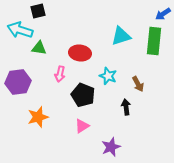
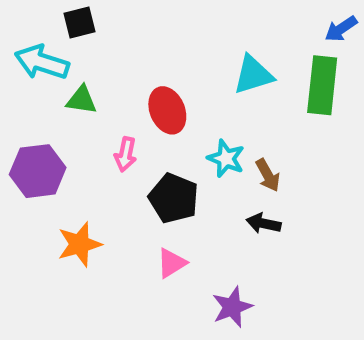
red ellipse: (80, 53) -> (167, 110), turned 60
brown arrow: (138, 84) -> (268, 175), moved
black arrow: (126, 107) -> (264, 223), turned -70

